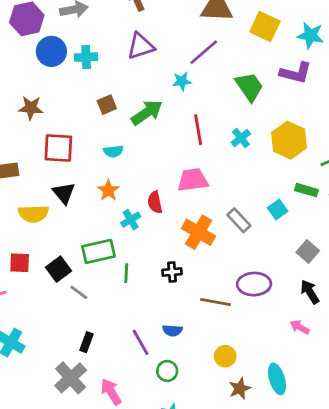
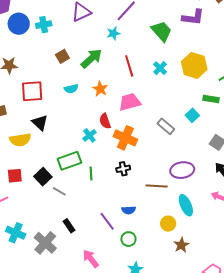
orange star: (108, 190) -> (100, 89), moved
orange cross: (198, 232) -> (125, 138), moved
black rectangle: (86, 342) -> (69, 226), turned -48
gray cross: (71, 378) -> (45, 243), moved
cyan ellipse: (277, 379) -> (186, 205), moved

